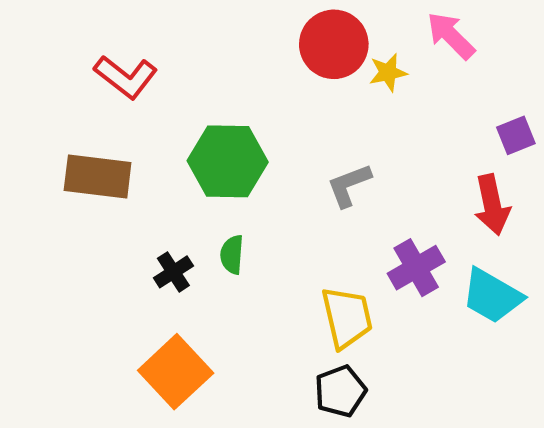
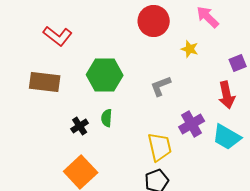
yellow star: (388, 73) -> (190, 49), moved, turned 30

